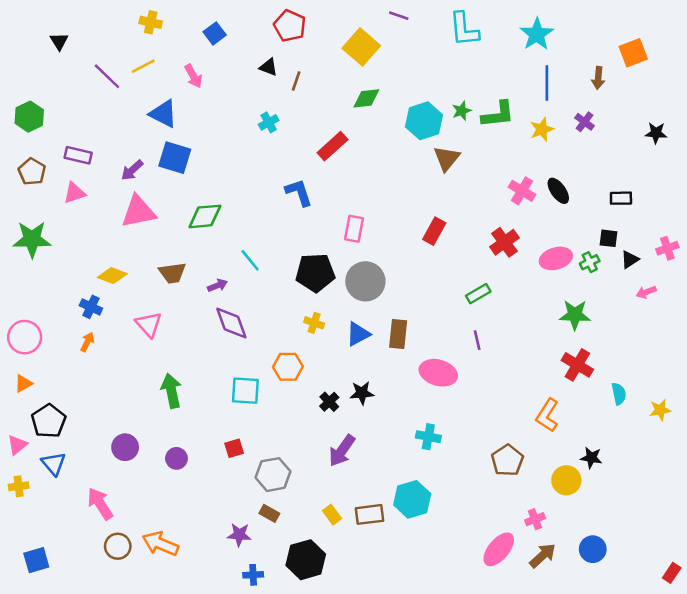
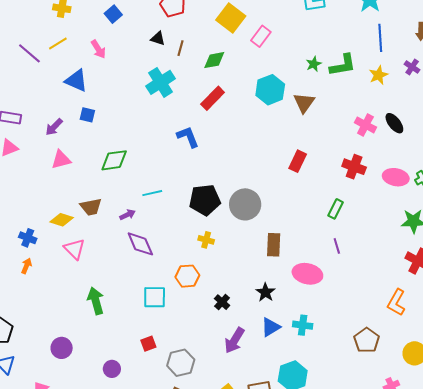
green diamond: (366, 98) -> (214, 60), moved
cyan hexagon: (424, 121) -> (270, 90), moved
cyan cross: (269, 122) -> (161, 82), size x1.8
blue square: (175, 158) -> (87, 115), size x0.6
pink triangle: (138, 212) -> (61, 160), size x0.7
pink rectangle: (354, 229) -> (261, 36), moved, turned 30
red cross: (504, 242) -> (354, 167), turned -30
pink ellipse: (556, 258) -> (396, 177), turned 30
cyan line: (250, 260) -> (152, 193), turned -60
yellow diamond: (112, 276) -> (62, 220), moved
green rectangle: (478, 294) -> (336, 209), turned -30
blue triangle: (358, 334) -> (271, 327), moved
black star: (362, 393) -> (266, 292), moved, turned -30
purple circle: (176, 458) -> (112, 369), moved

